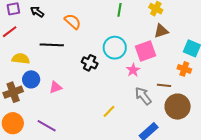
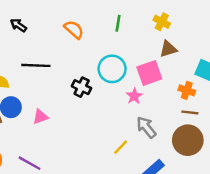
orange semicircle: (73, 21) -> (74, 30), moved
orange cross: (184, 69) -> (187, 90), moved
brown line: (164, 85) -> (190, 112), moved
yellow line: (109, 111) -> (121, 147), moved

